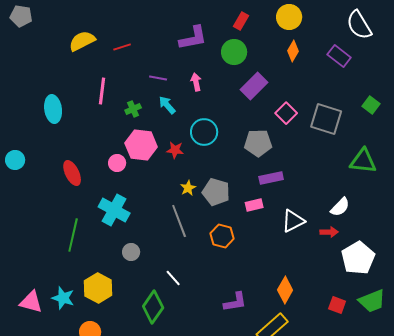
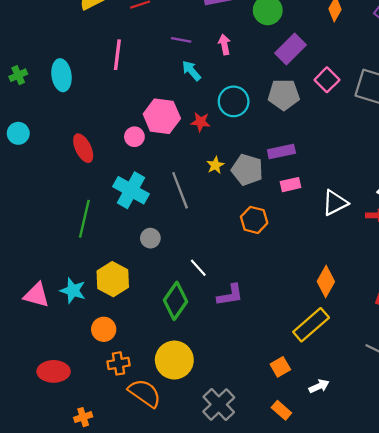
green cross: (133, 109) -> (18, 75), moved
gray pentagon: (258, 143) -> (284, 95), moved
purple rectangle: (271, 178) -> (281, 152), moved
gray line: (179, 221) -> (180, 190), moved
purple L-shape: (235, 302) -> (230, 295), moved

